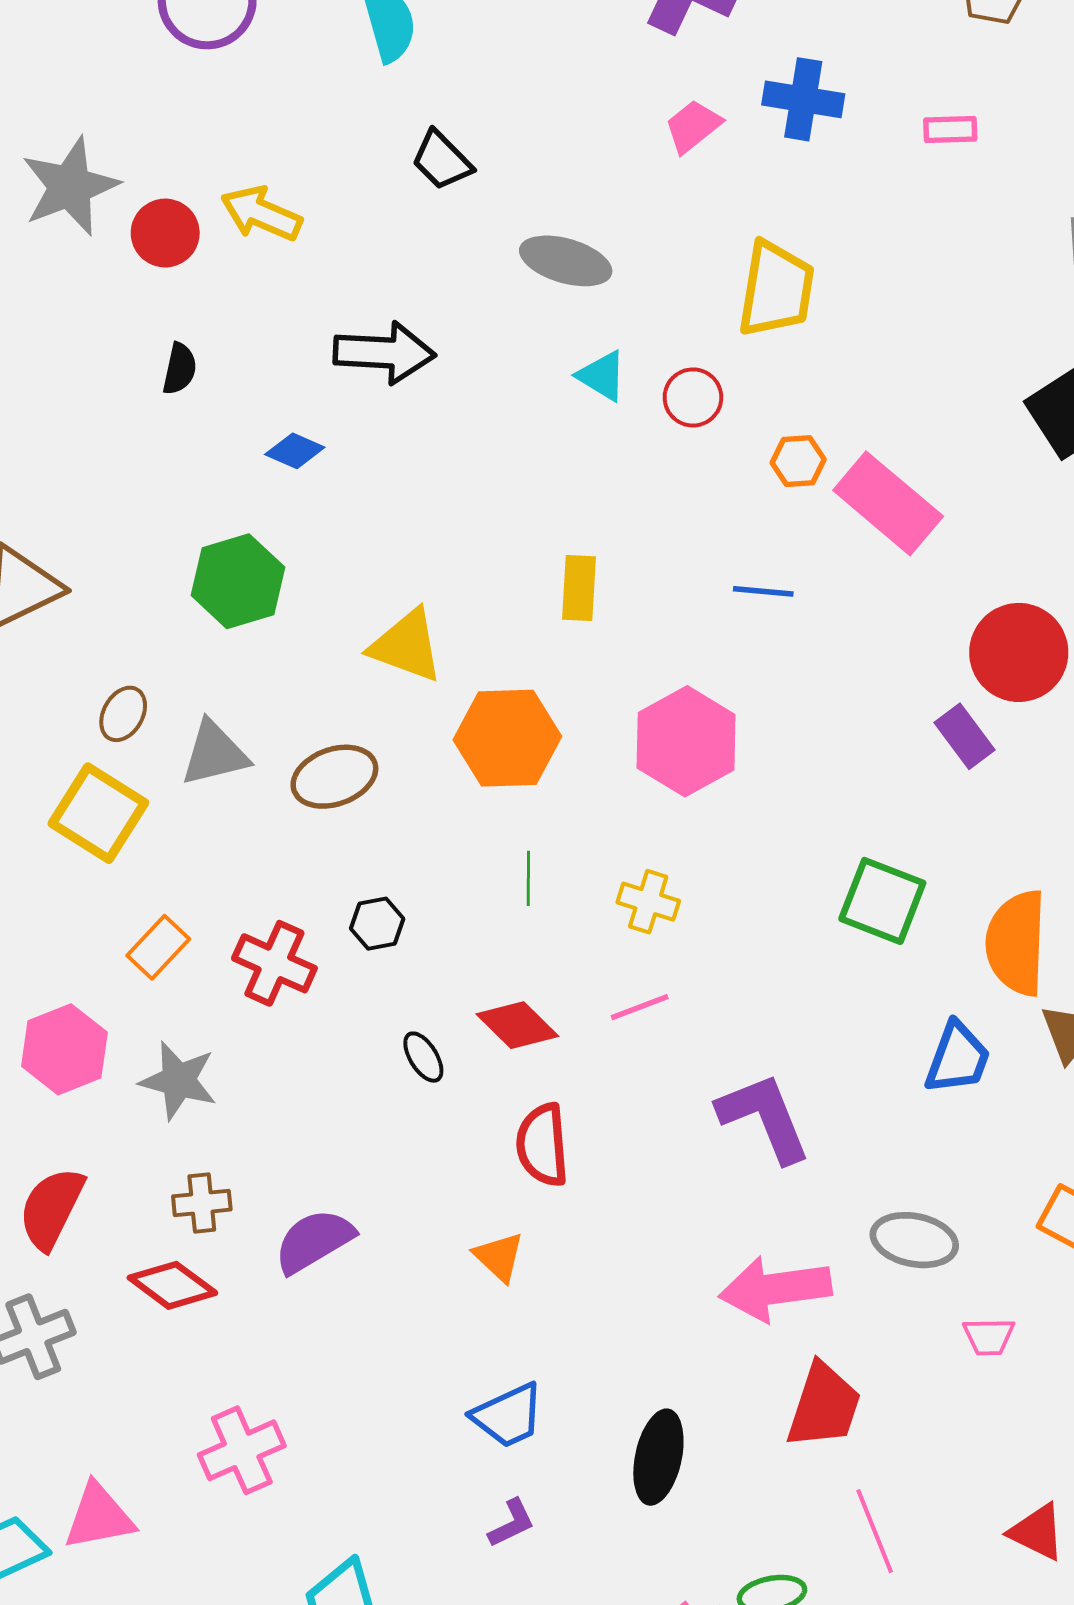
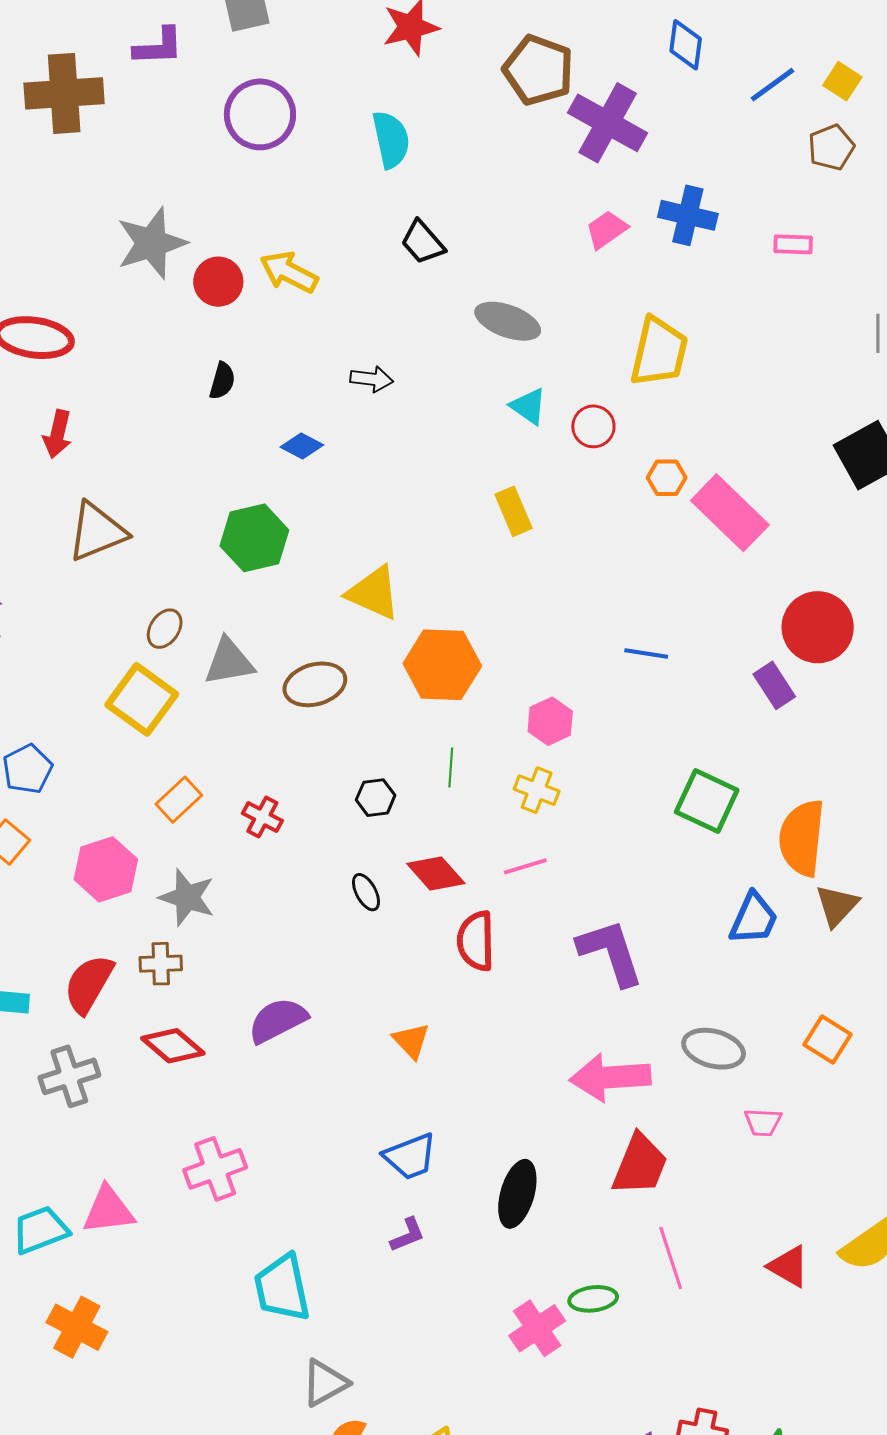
black arrow: (384, 353) -> (372, 379), size x0.6
yellow rectangle: (579, 588) -> (514, 511), moved, turned -30
blue line: (763, 591) -> (646, 654), moved
pink hexagon: (686, 741) -> (550, 721), moved, size x0.6
black hexagon: (377, 924) -> (376, 798), moved
red cross: (274, 963) -> (262, 817), size x0.7
red semicircle: (542, 1145) -> (476, 941), moved
brown cross: (202, 1203) -> (161, 964), moved

